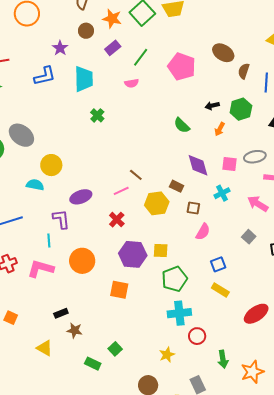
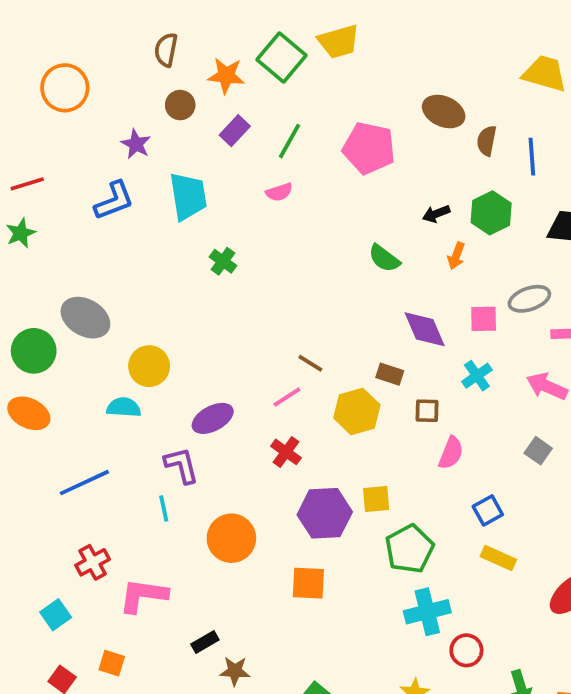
pink L-shape: (40, 269) -> (143, 595), moved

